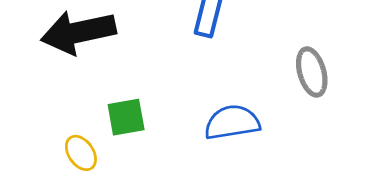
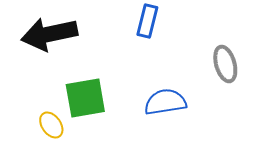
green square: (126, 117) -> (85, 98), size x1.4

